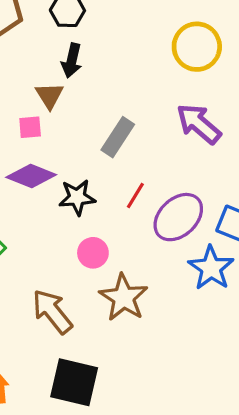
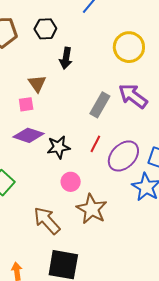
black arrow: (72, 61) -> (66, 58), moved
gray rectangle: (118, 137) -> (100, 105), moved

